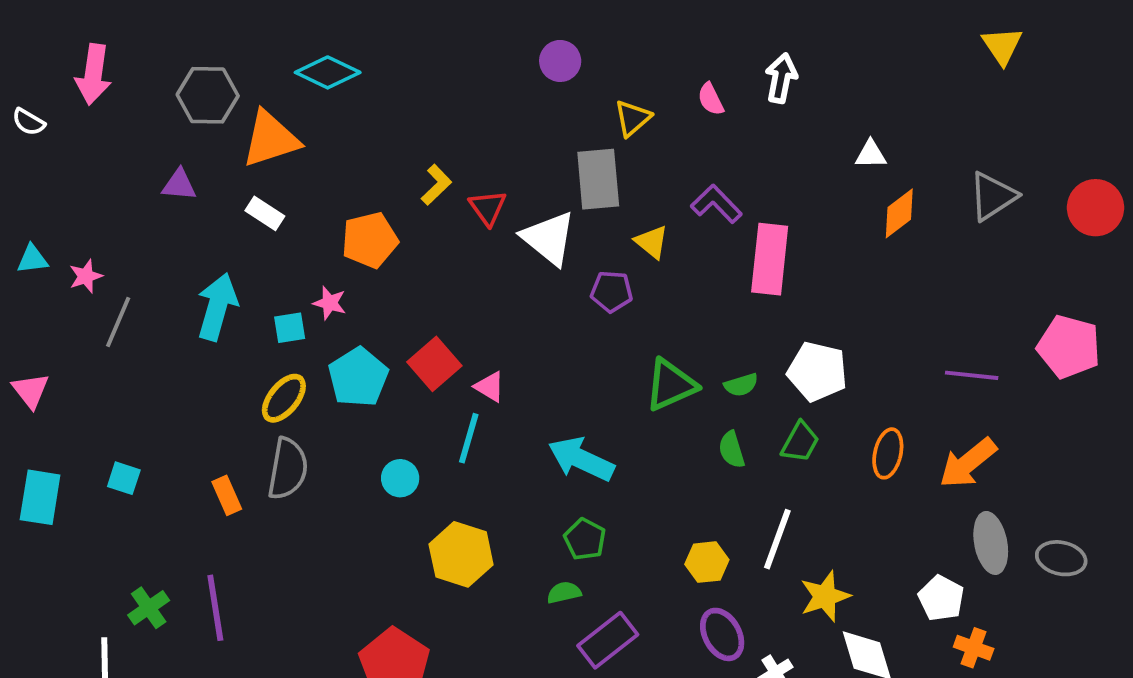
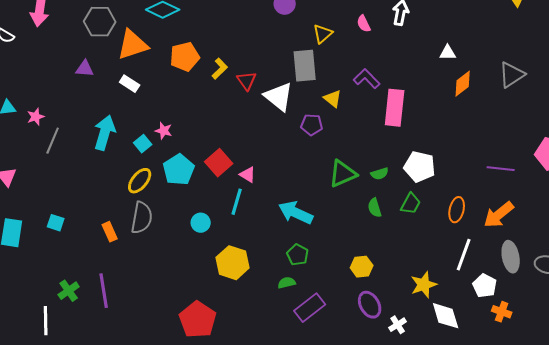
orange pentagon: (370, 240) -> (185, 57), moved
cyan square: (290, 328) -> (143, 144), turned -30
white line: (777, 539) -> (464, 255), moved

